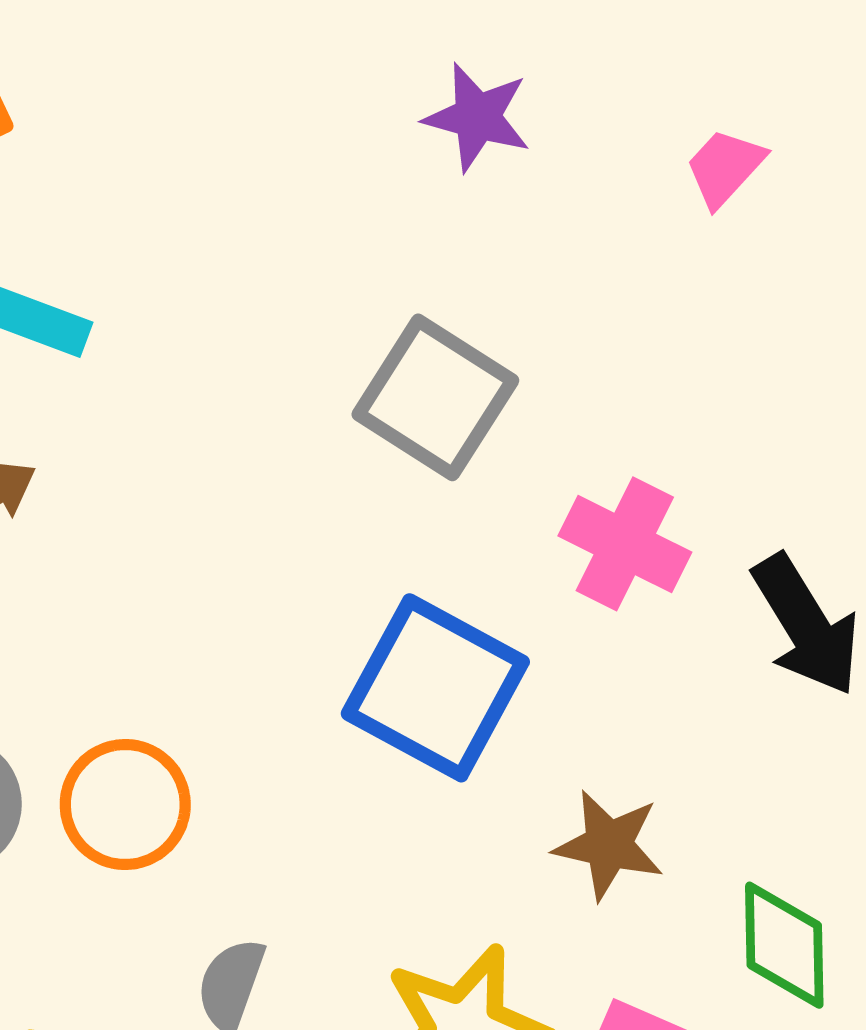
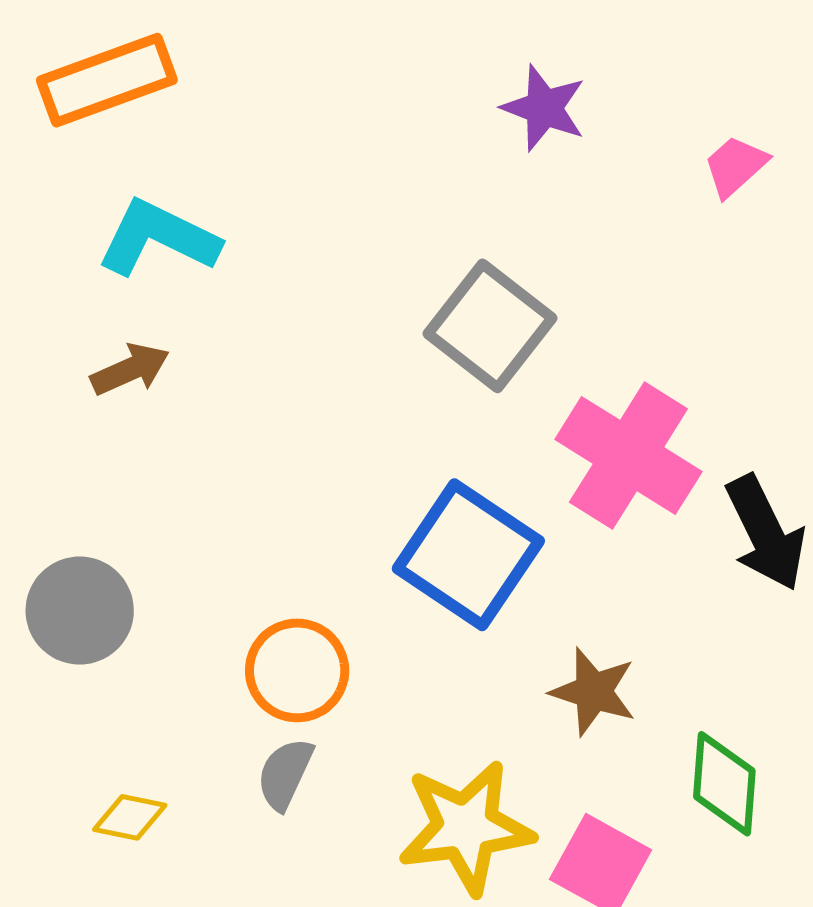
pink cross: (625, 544) -> (628, 456), size x1.4
orange circle: (125, 805) -> (297, 670), moved

